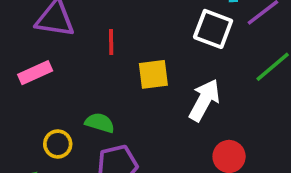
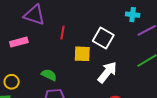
white square: (213, 29) -> (103, 38), moved
yellow circle: (58, 144) -> (12, 82), moved

